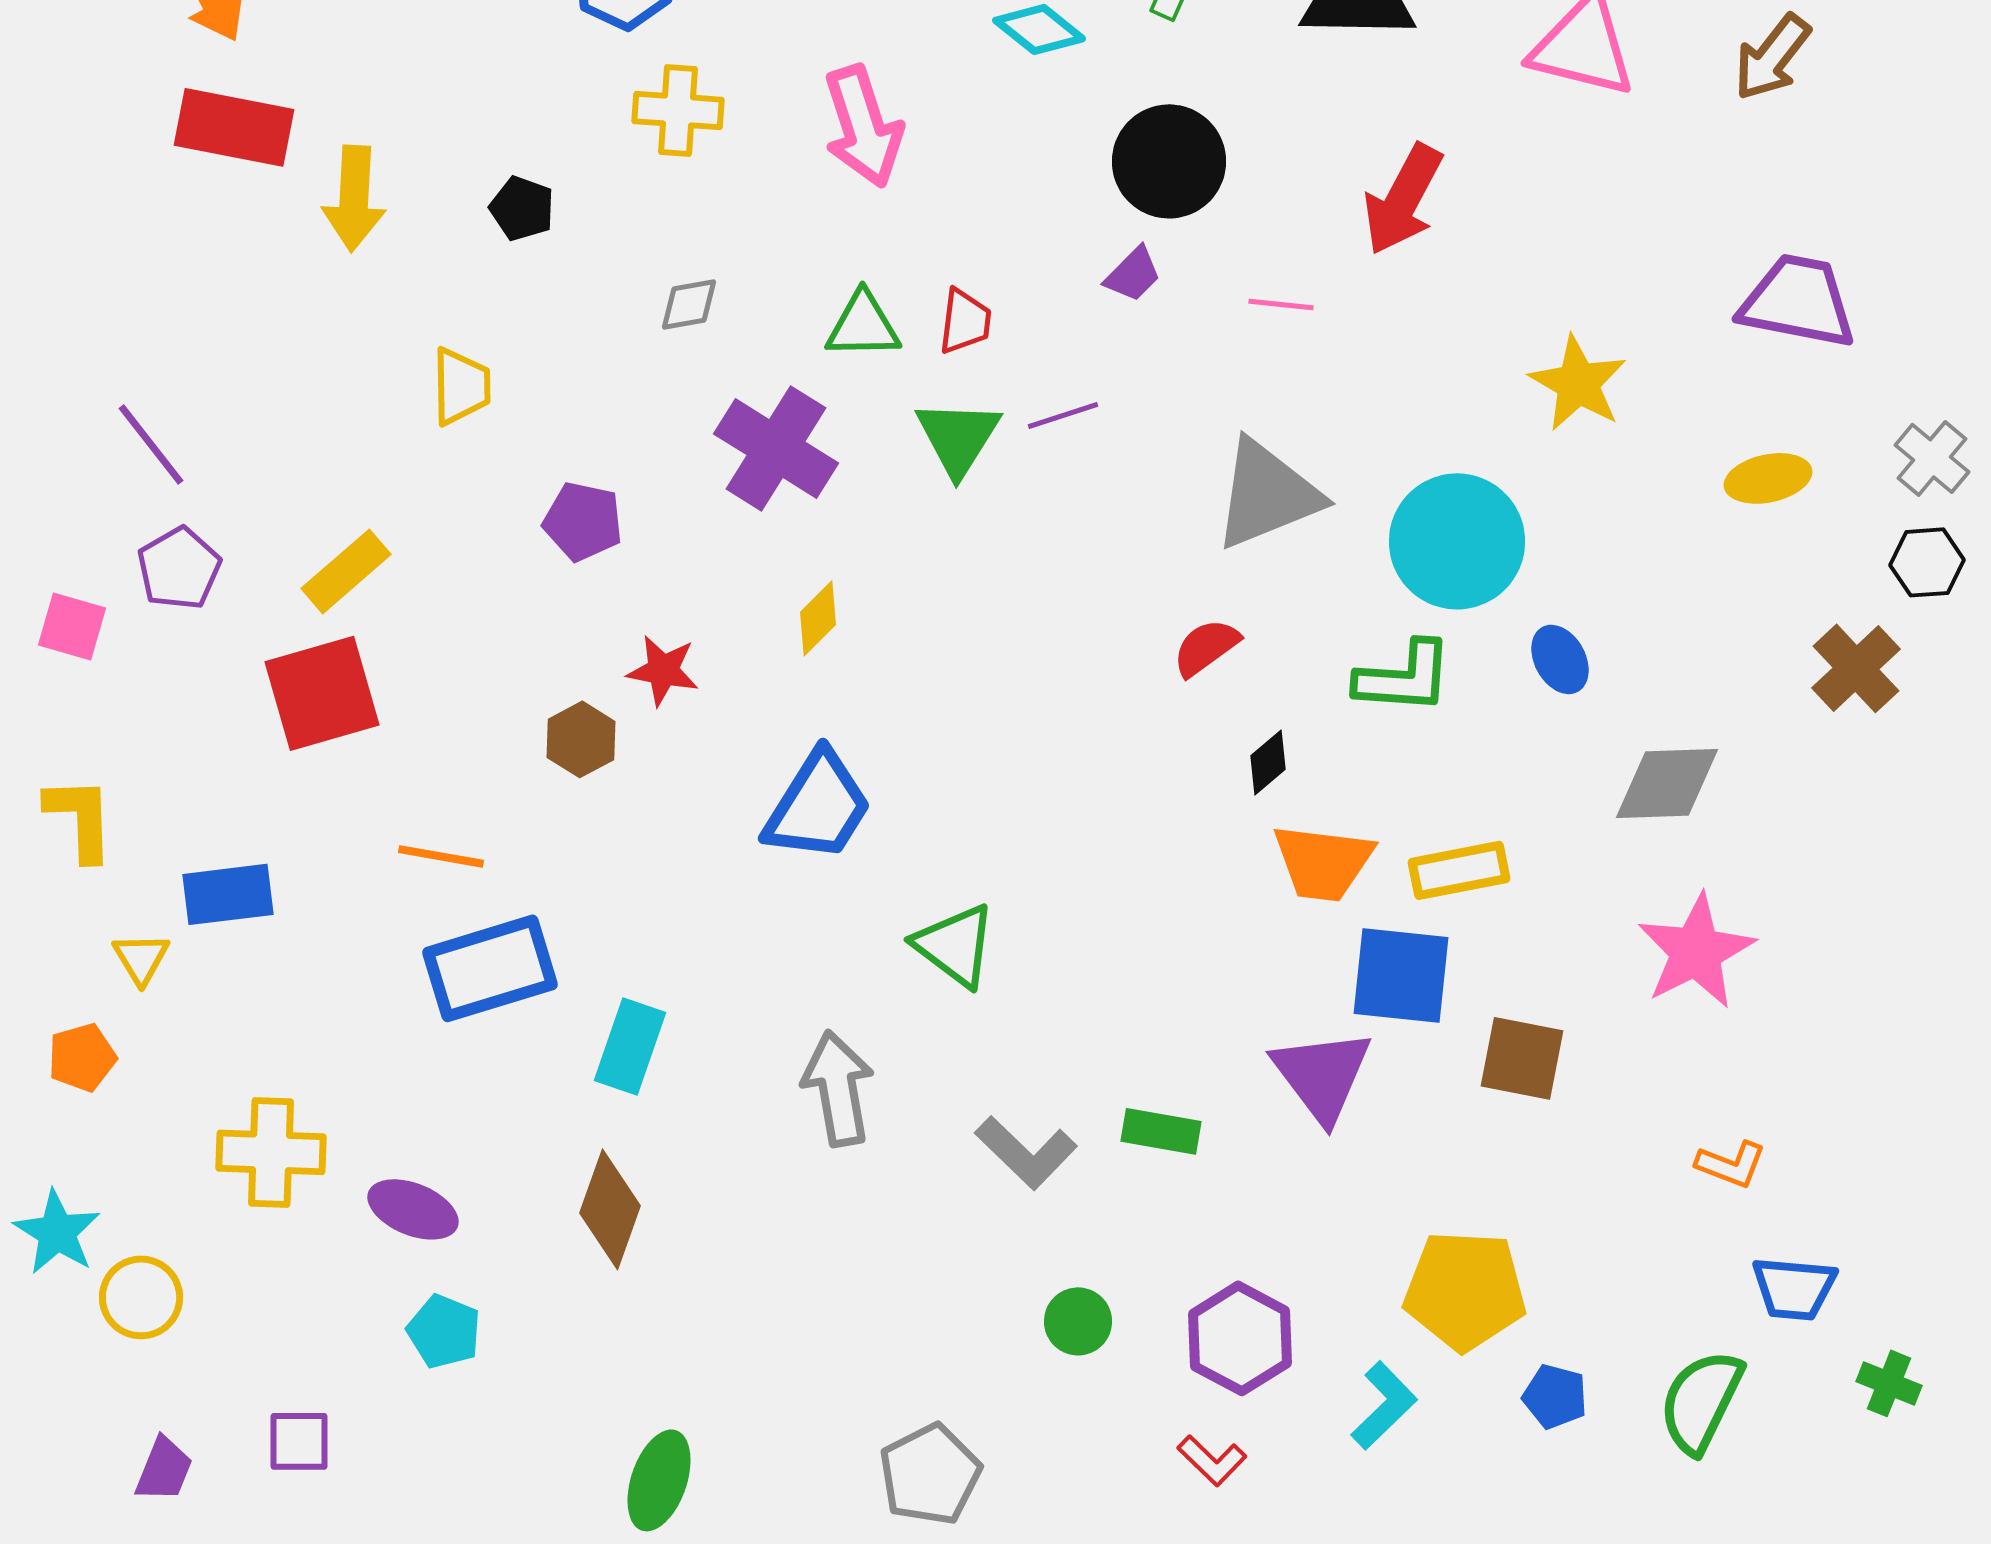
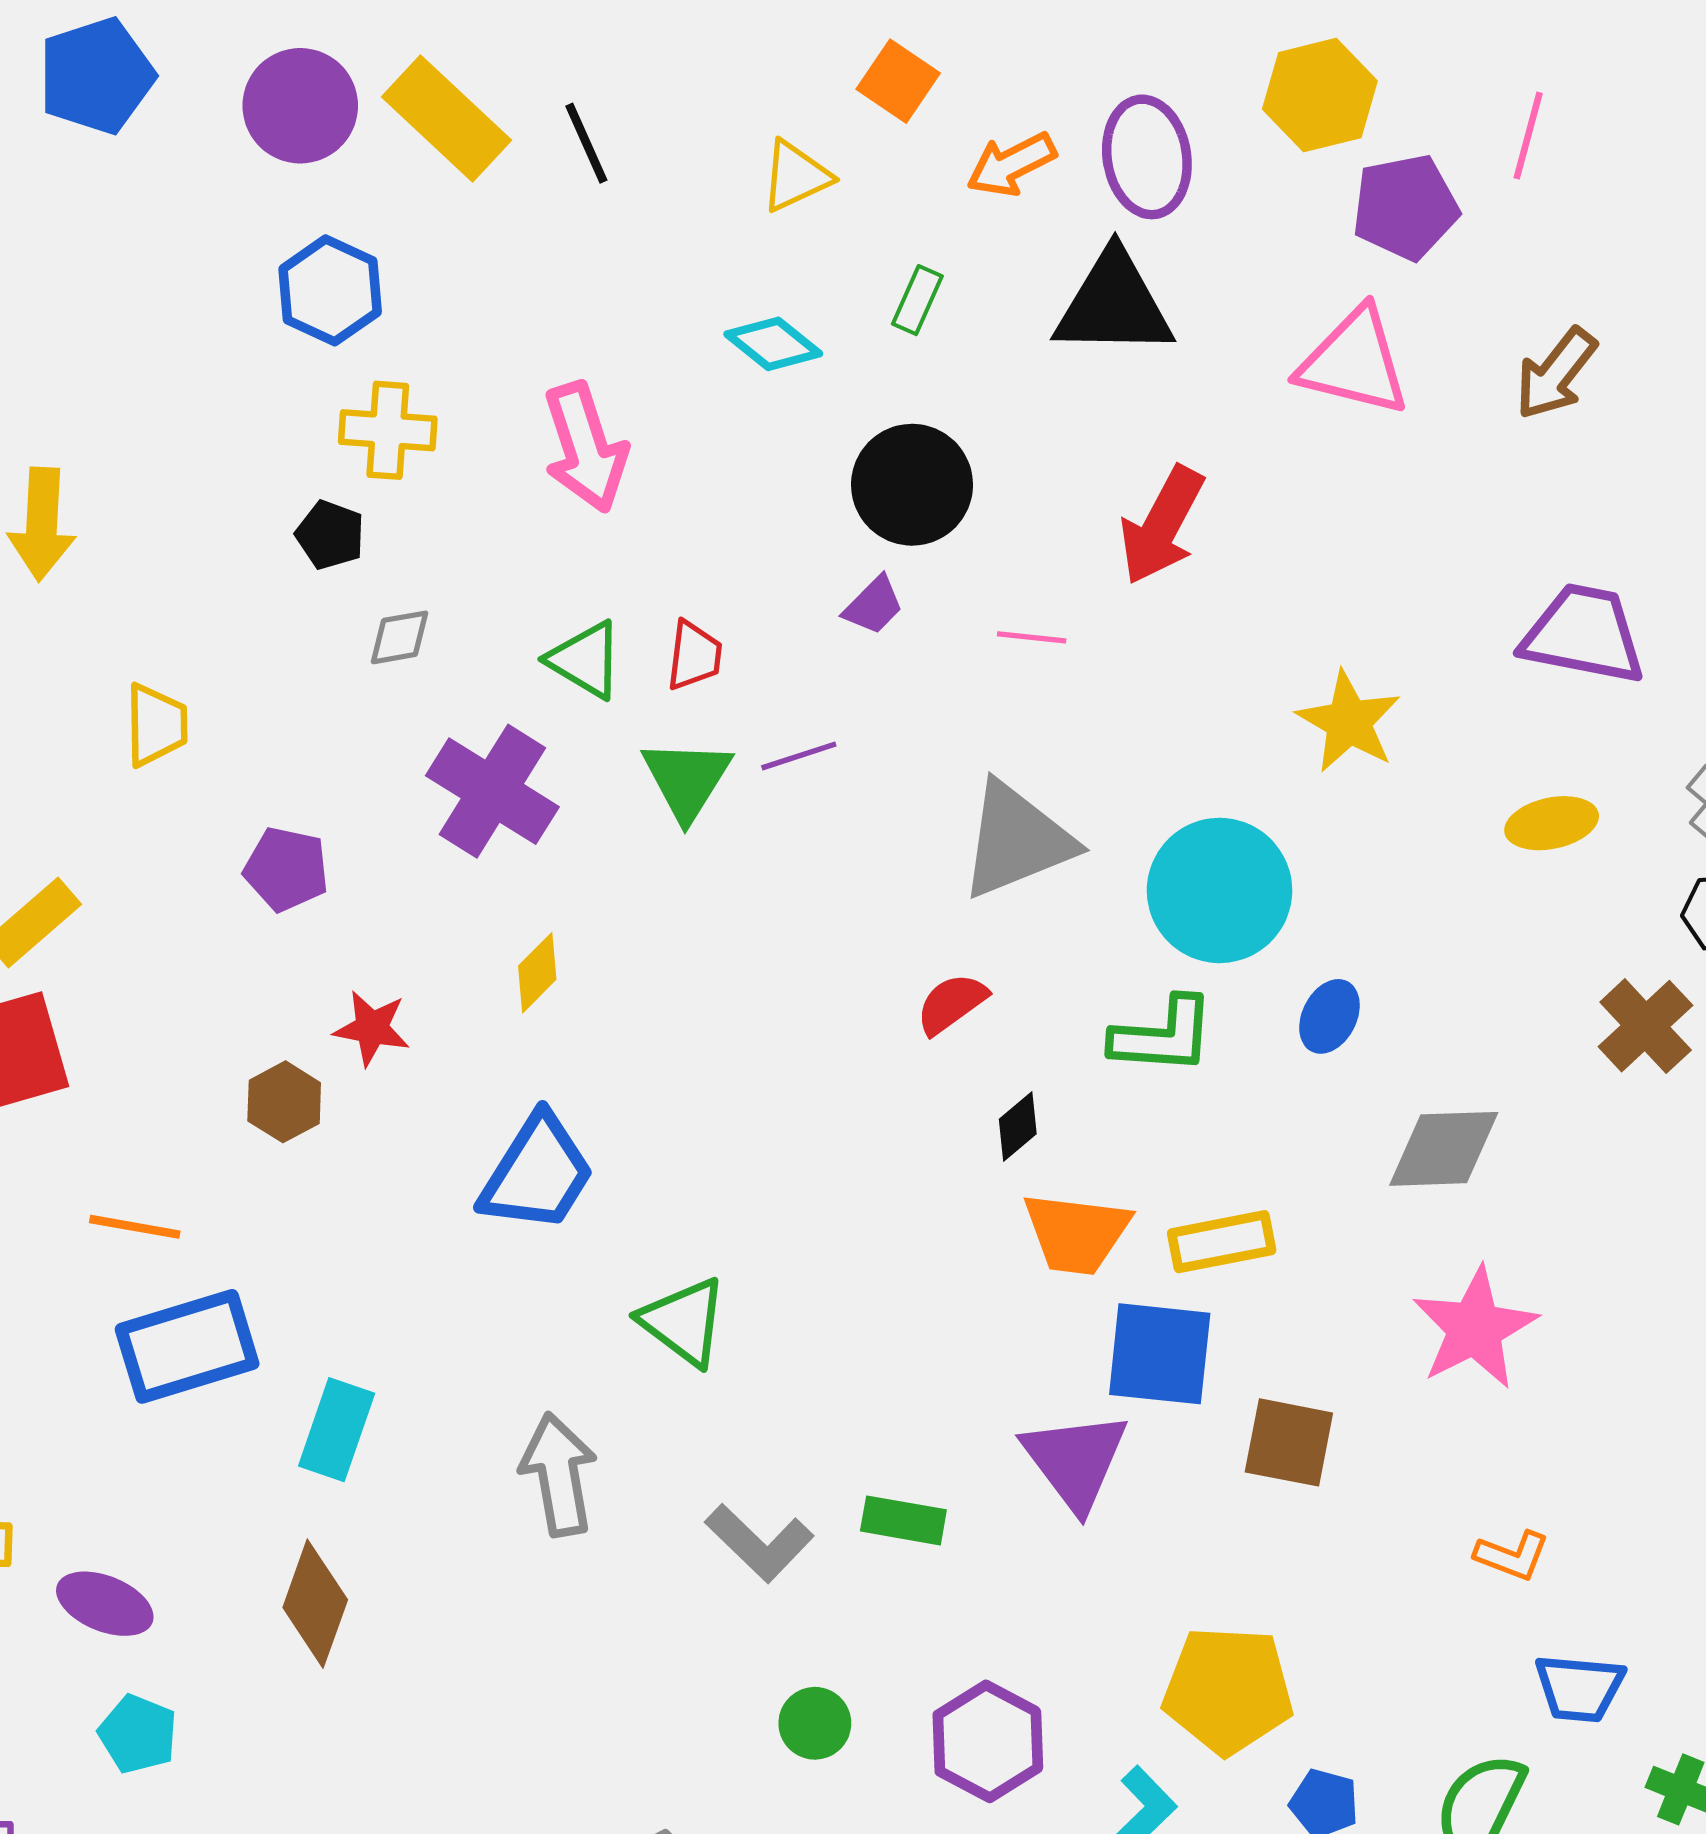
black pentagon: (522, 208) -> (330, 535), moved
green triangle: (863, 325) -> (585, 660), turned 32
blue ellipse: (1560, 659) -> (1329, 1016), turned 56

